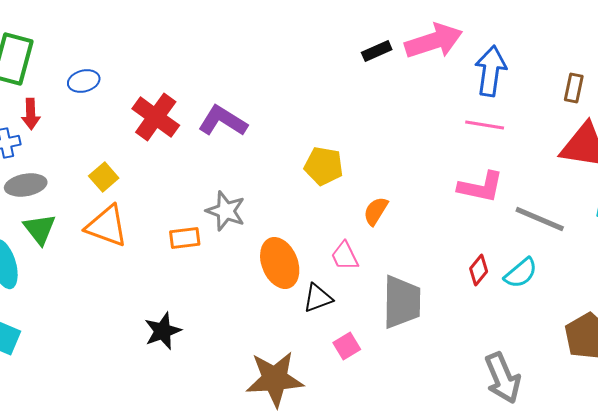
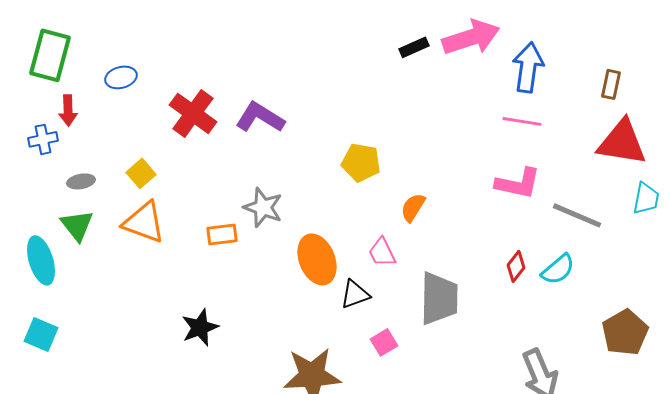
gray ellipse: (26, 185) -> (81, 181), moved, size x0.7

